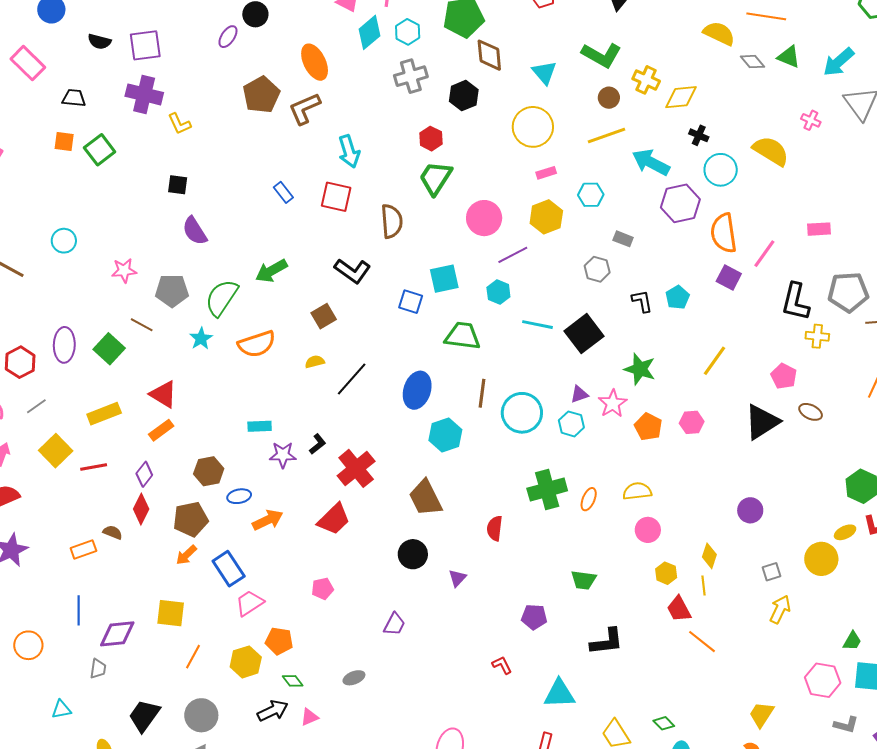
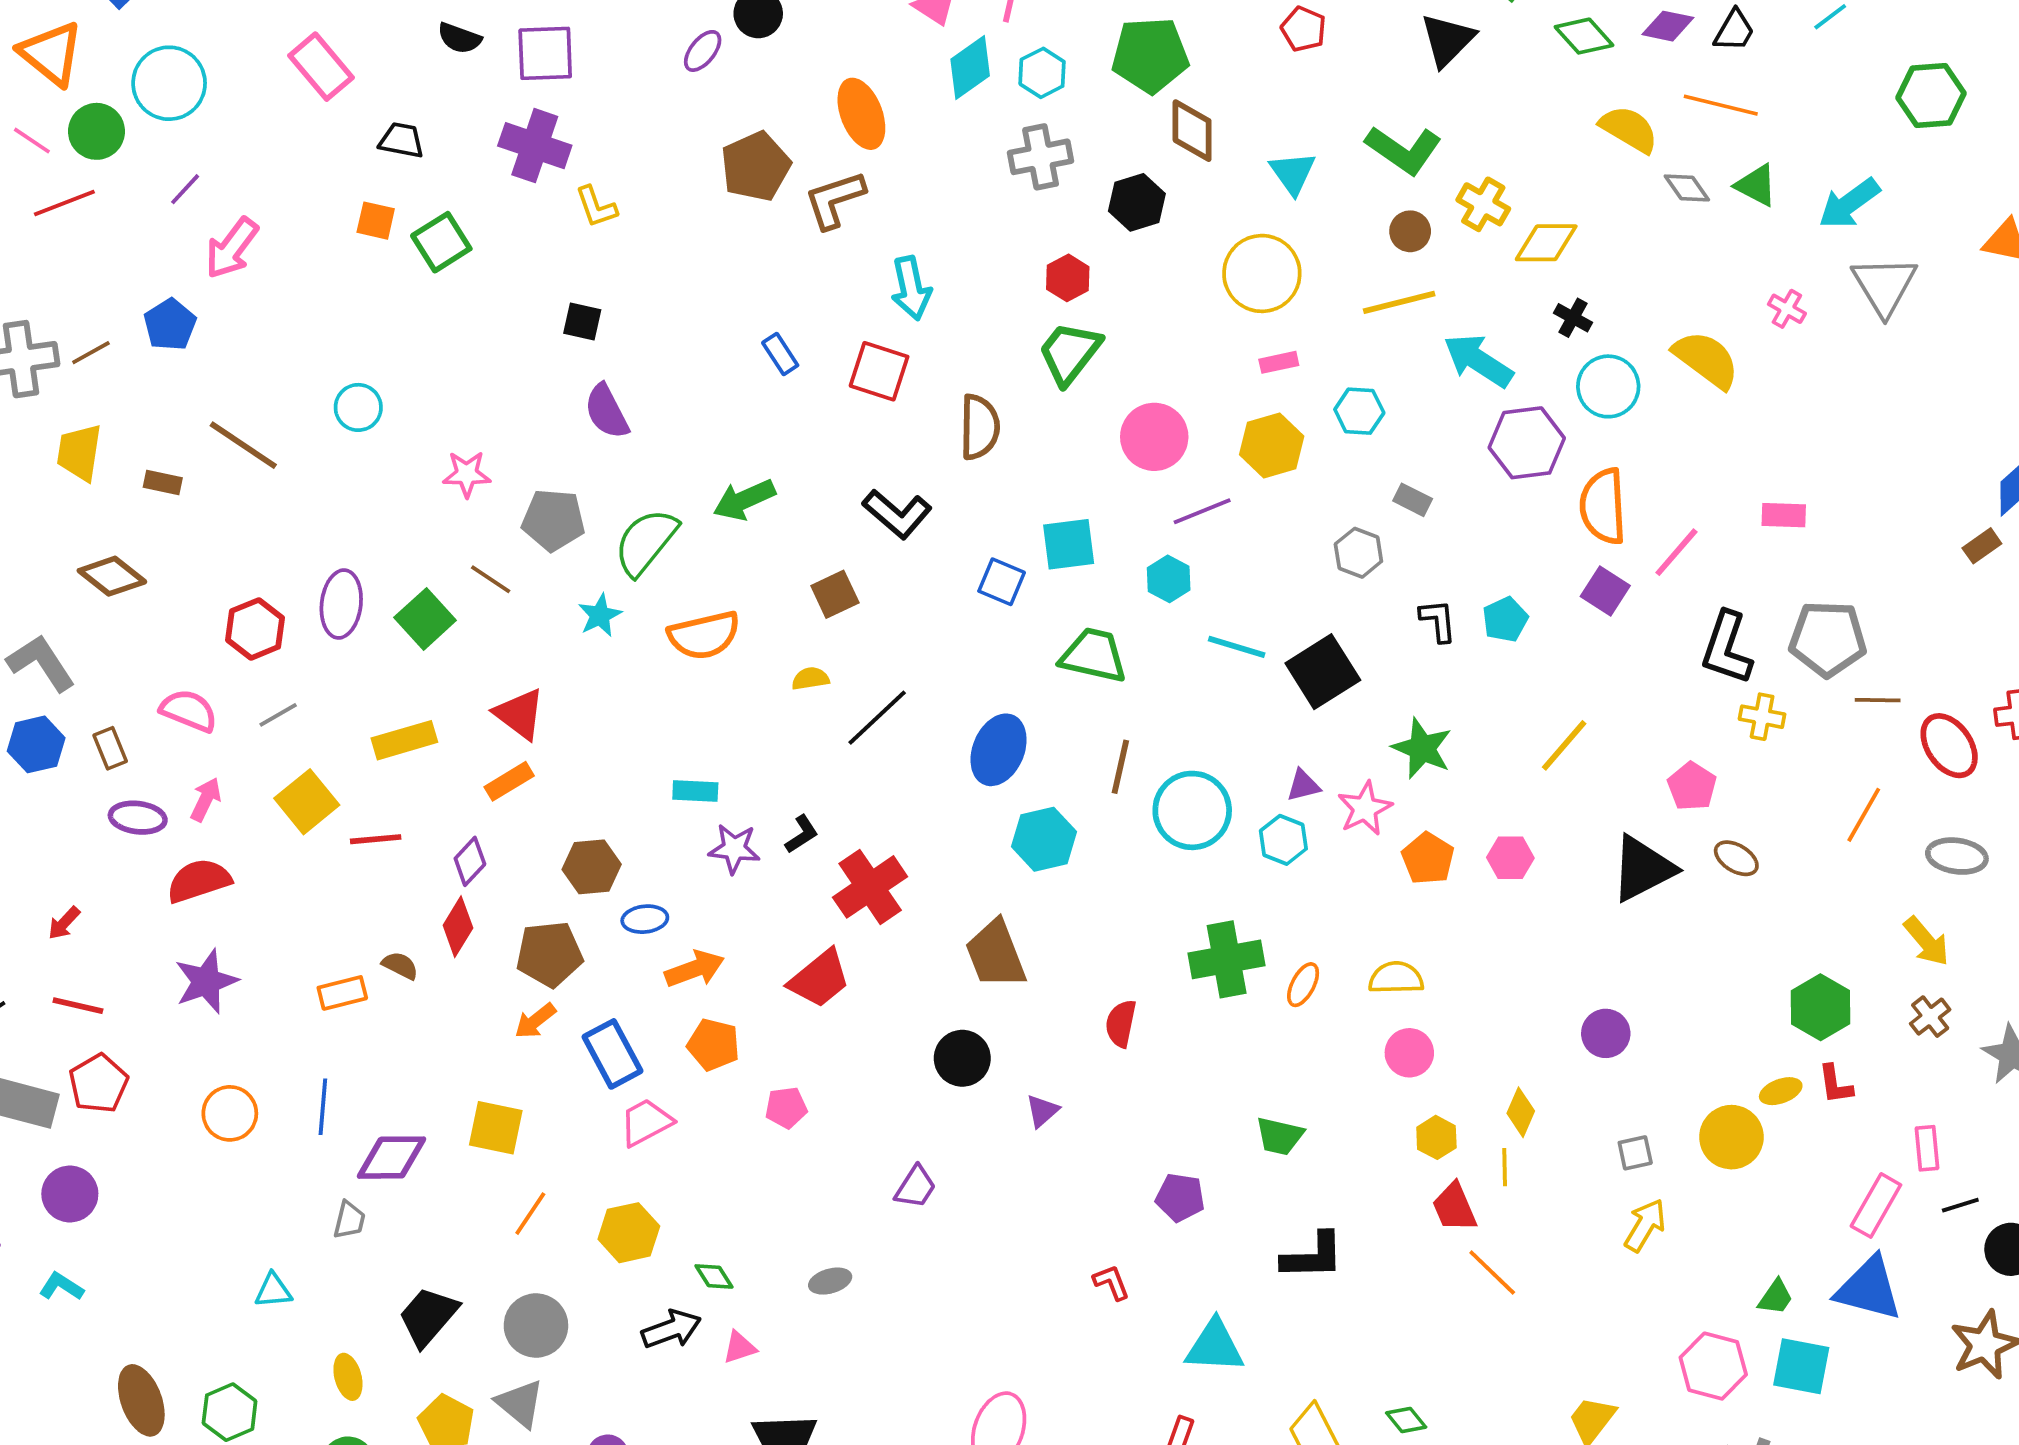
orange pentagon: (279, 641) -> (713, 1045), moved
orange circle: (28, 645) -> (230, 1113), moved

